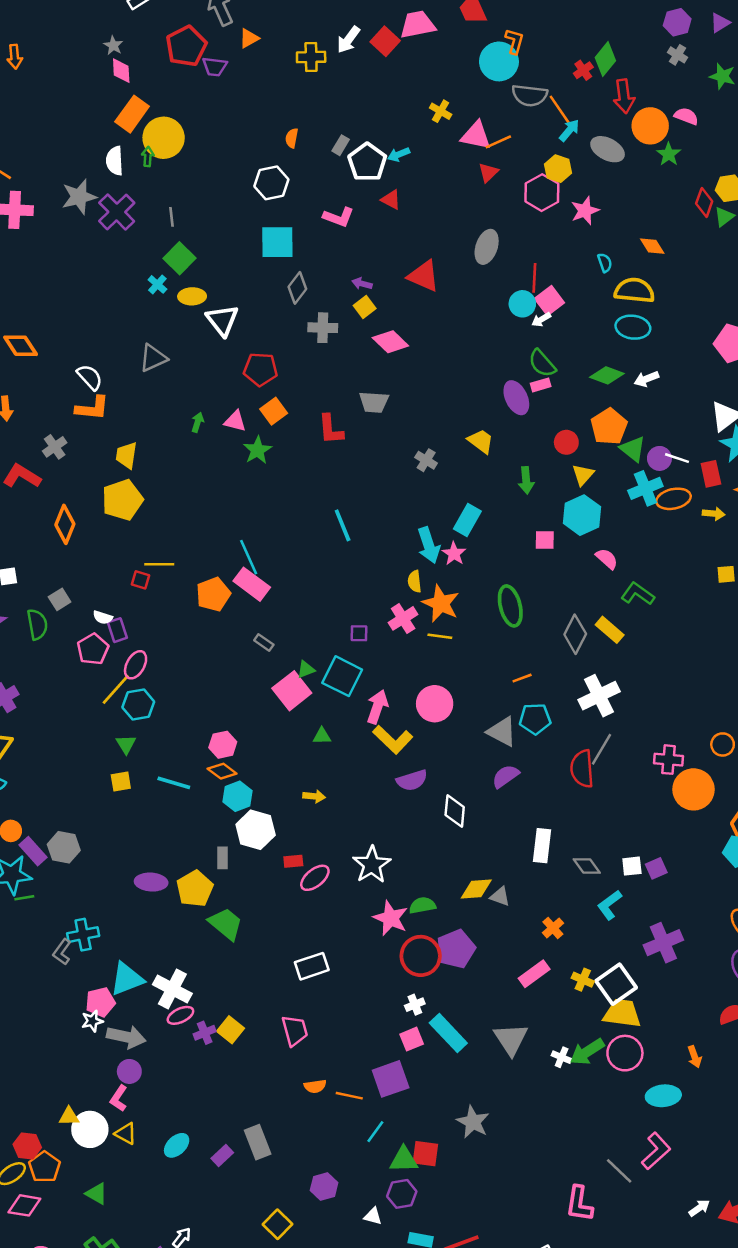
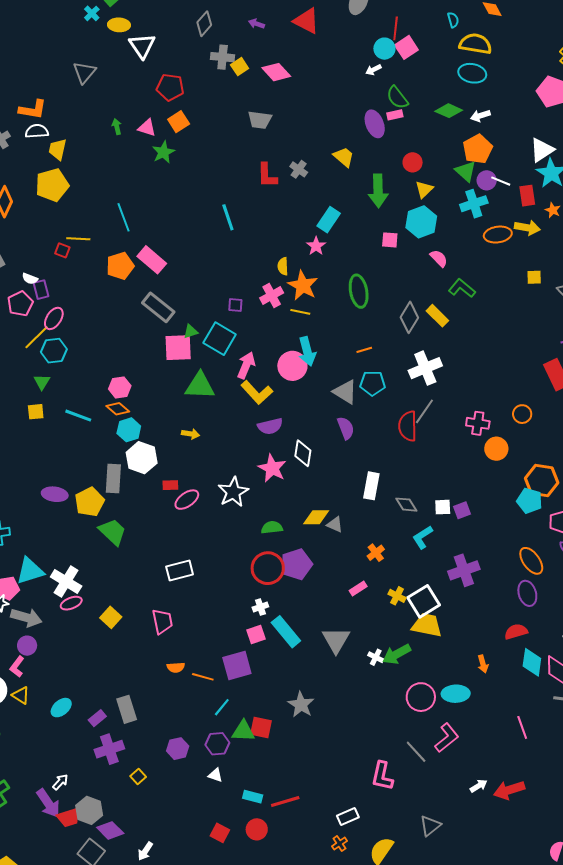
yellow square: (365, 307) -> (240, 67), moved
white arrow: (541, 320) -> (373, 70), moved
gray triangle: (153, 358) -> (84, 72), turned -30
white semicircle: (90, 377) -> (37, 131), moved, turned -55
green arrow: (198, 422) -> (117, 127), turned -35
orange pentagon: (609, 426) -> (478, 149), moved
red L-shape: (331, 429) -> (267, 175), moved
green arrow: (526, 480) -> (378, 191), size x1.5
orange ellipse: (674, 499) -> (498, 235), moved
yellow arrow: (714, 514) -> (527, 228), size x1.4
cyan arrow: (429, 545) -> (307, 351), moved
cyan line: (249, 557) -> (123, 217), moved
gray rectangle: (264, 643) -> (158, 307), size x2.0
pink square: (292, 691) -> (178, 348), turned 32
green triangle: (322, 736) -> (200, 386), size x2.0
purple semicircle: (505, 776) -> (346, 428), turned 100
orange circle: (694, 789) -> (496, 449), size x0.7
gray rectangle: (222, 858) -> (113, 478), size x1.6
pink star: (391, 918) -> (272, 468), moved
pink rectangle: (534, 974) -> (358, 589), size x0.7
purple cross: (205, 1033) -> (109, 749), moved, size x1.6
pink circle: (625, 1053) -> (421, 697), moved
purple hexagon: (402, 1194) -> (217, 744), moved
yellow square: (277, 1224) -> (138, 777), size x0.7

